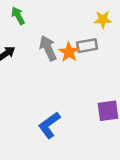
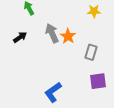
gray rectangle: (87, 46) -> (91, 52), moved, turned -63

